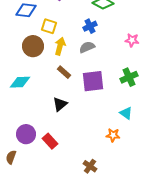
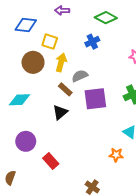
gray semicircle: (87, 47) -> (80, 76), moved
black triangle: (60, 104) -> (60, 112), moved
purple circle: (26, 134) -> (26, 141), moved

